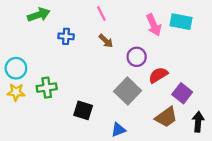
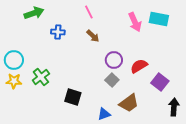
purple circle: (137, 57) -> (114, 60), moved
green cross: (47, 88) -> (41, 77), turned -30
gray square: (128, 91) -> (112, 80), size x0.6
brown trapezoid: (166, 117) -> (129, 103), moved

